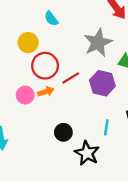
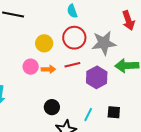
yellow circle: (28, 43) -> (44, 43), moved
red circle: (45, 66) -> (74, 38), moved

